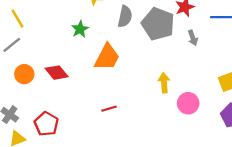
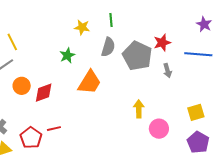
red diamond: (57, 73) -> (44, 93), turned -75
orange circle: (24, 74) -> (22, 86), moved
red line: (109, 109) -> (54, 129), moved

